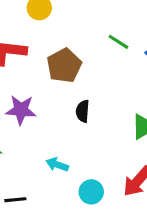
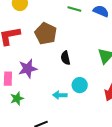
cyan circle: (91, 192) -> (80, 85), moved

